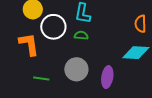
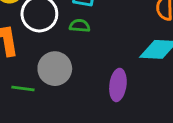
gray circle: (76, 69) -> (55, 69), moved

